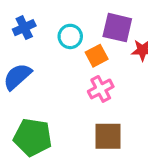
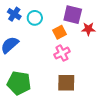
blue cross: (24, 28) -> (14, 14), turned -32
cyan circle: (70, 36) -> (35, 18), moved

